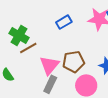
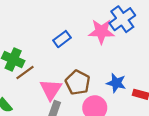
brown pentagon: (74, 62) -> (78, 83), turned -30

